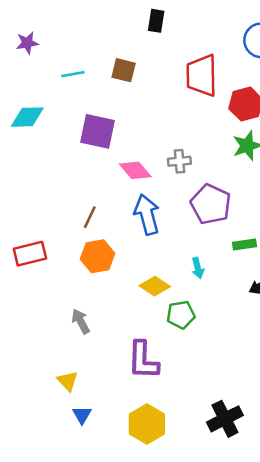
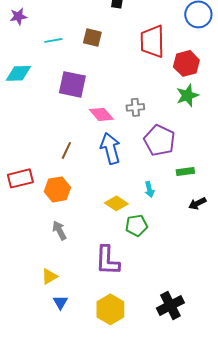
orange hexagon: (98, 256) -> (57, 189), moved
yellow triangle: (68, 381) -> (49, 276), turned 42

